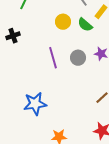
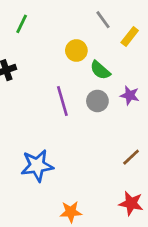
green semicircle: (85, 25) -> (100, 70), moved

